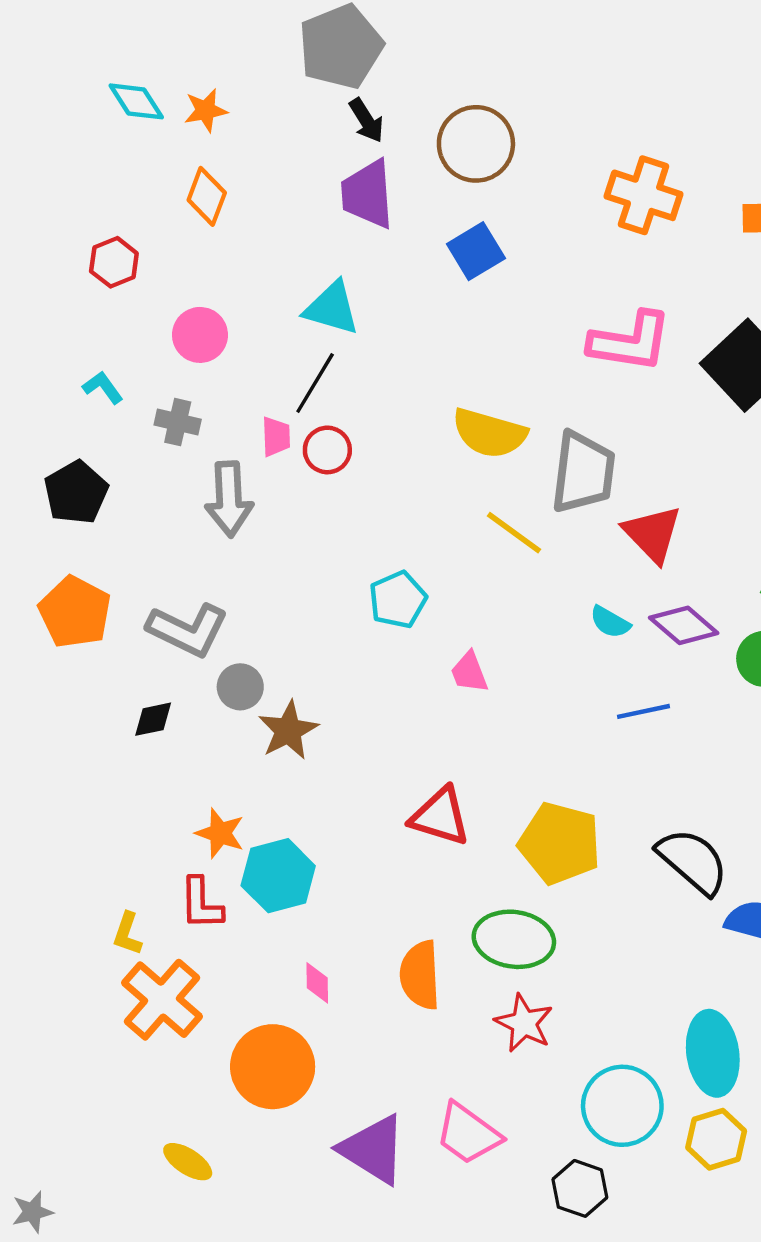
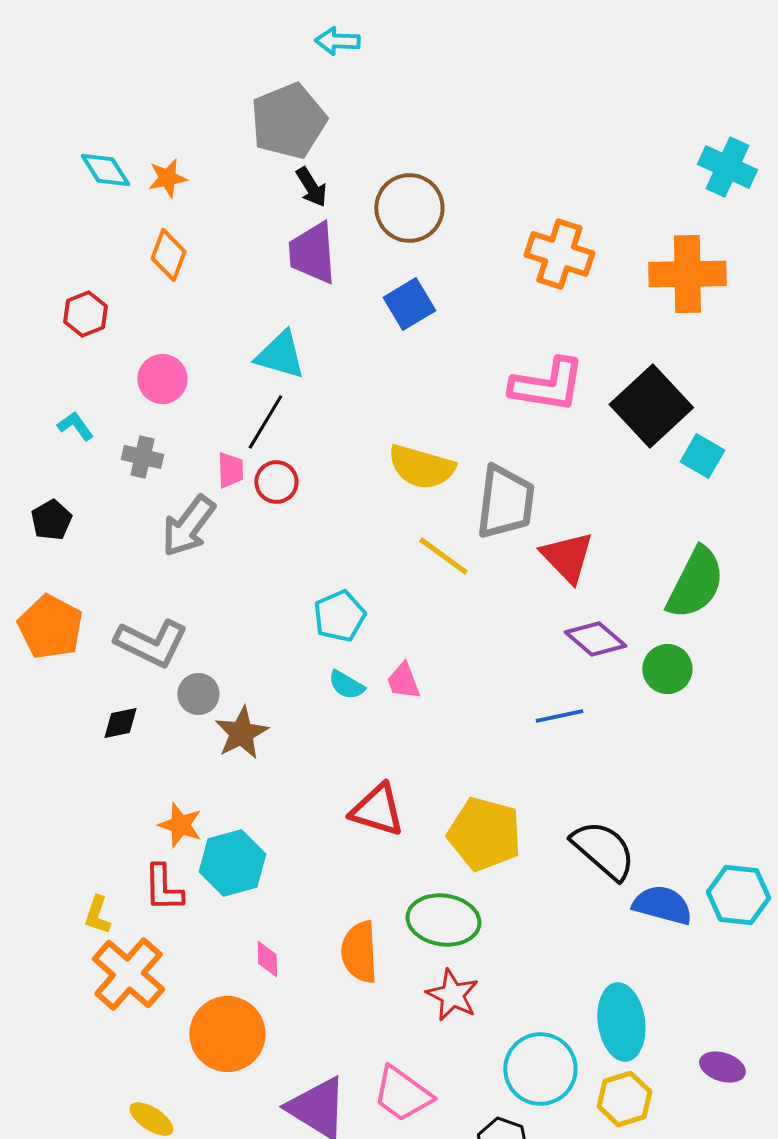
black pentagon: (76, 492) -> (51, 520), size x0.7
gray arrow: (229, 499) -> (188, 526), turned 40
cyan semicircle: (610, 622) -> (346, 685), moved

